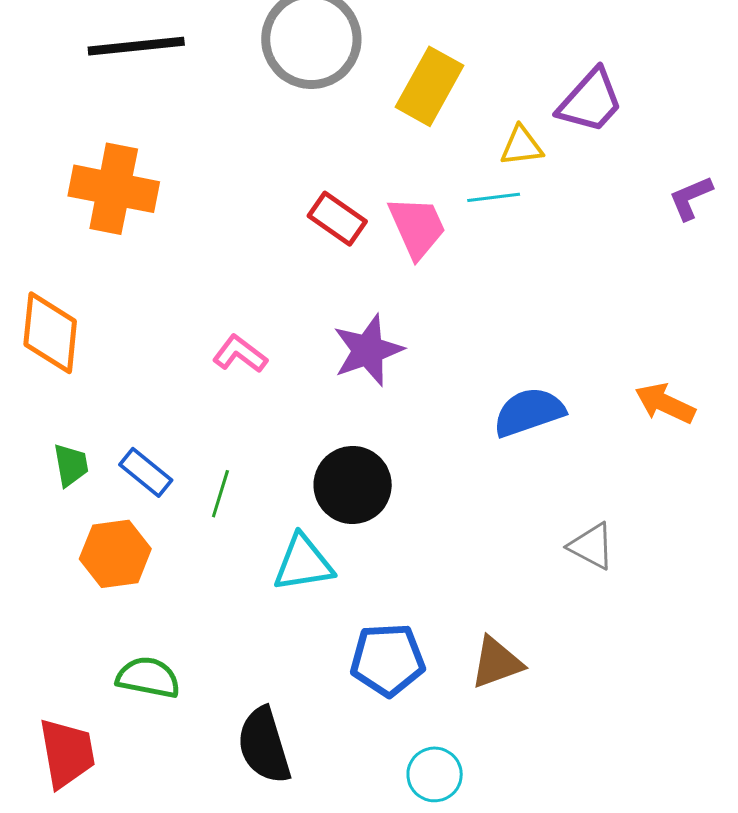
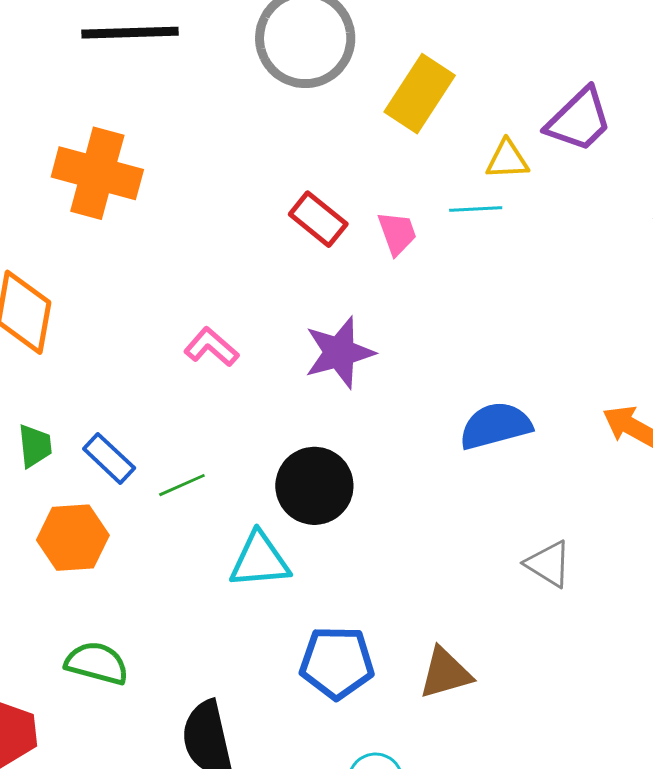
pink trapezoid: (417, 227) -> (397, 233), size x0.7
green line: (220, 494) -> (182, 485), turned 45

